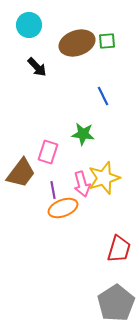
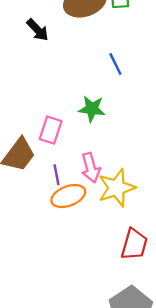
yellow star: (104, 178) -> (117, 188), moved

